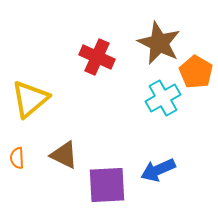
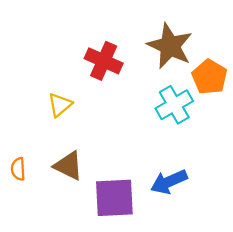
yellow triangle: (30, 99) -> (60, 105), moved, size x0.6

